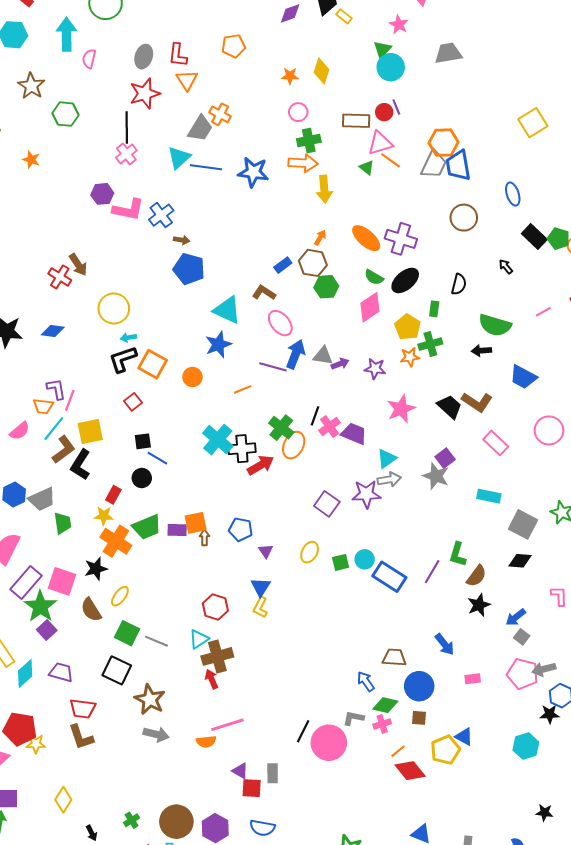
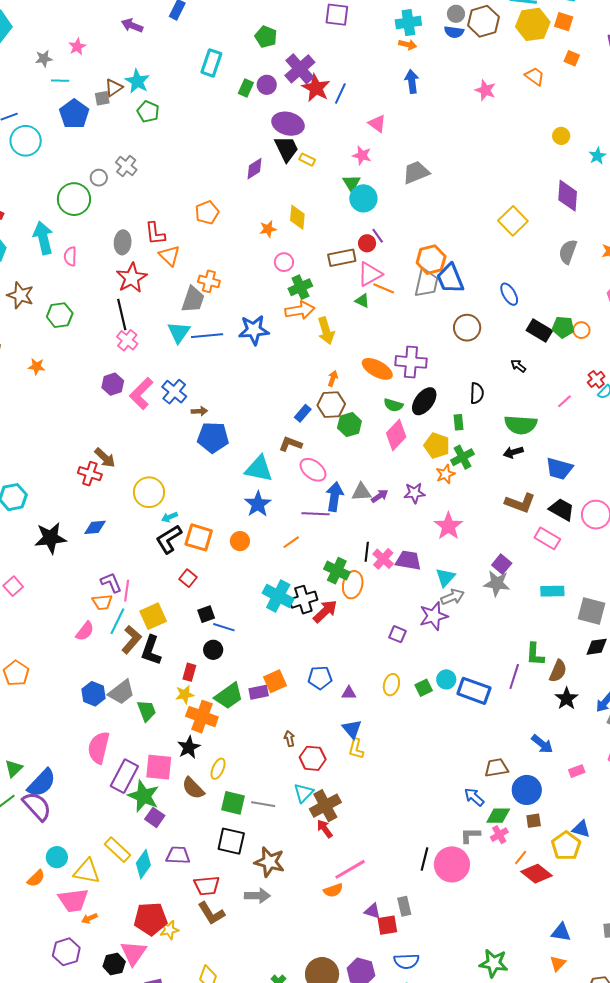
pink L-shape: (128, 210) -> (141, 394), turned 136
black trapezoid: (450, 407) -> (562, 510), moved
purple square: (327, 504) -> (398, 634), size x0.7
brown arrow: (204, 538) -> (289, 739), moved
purple triangle: (266, 551) -> (349, 693), turned -42
gray arrow: (156, 734) -> (257, 896), moved

